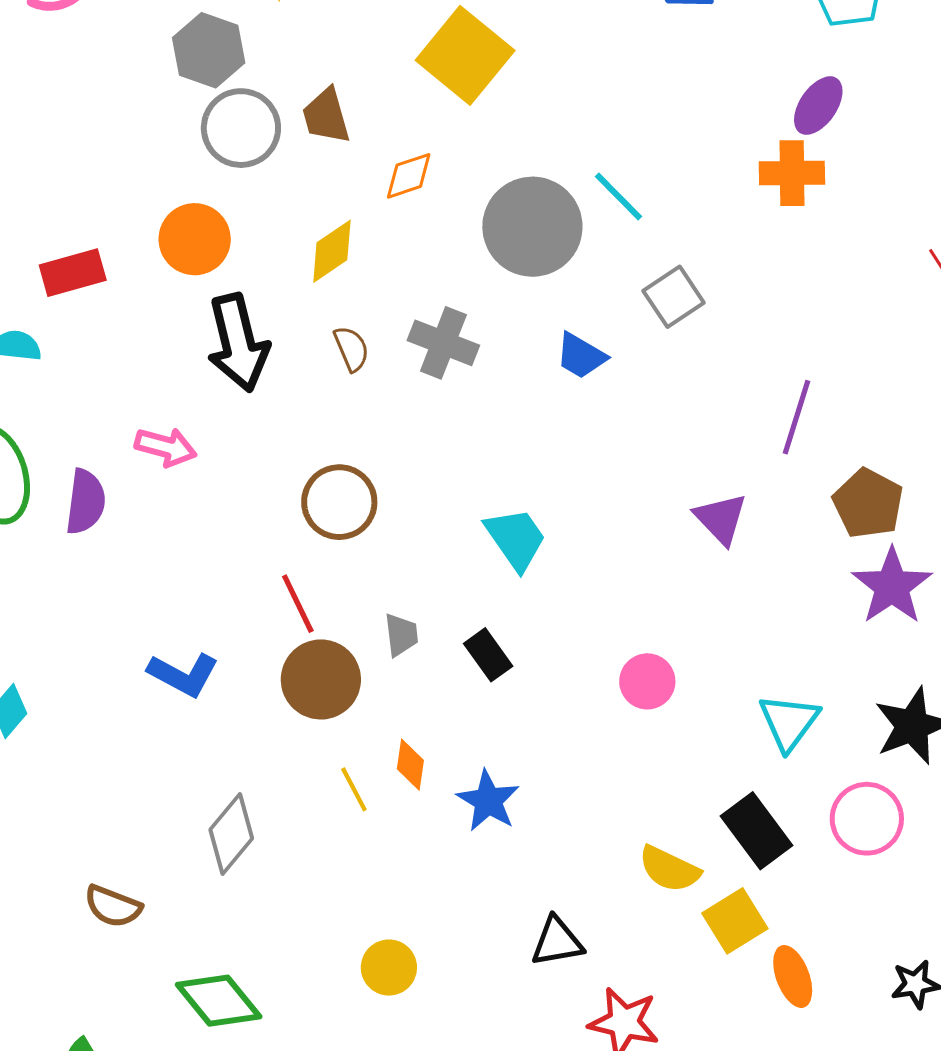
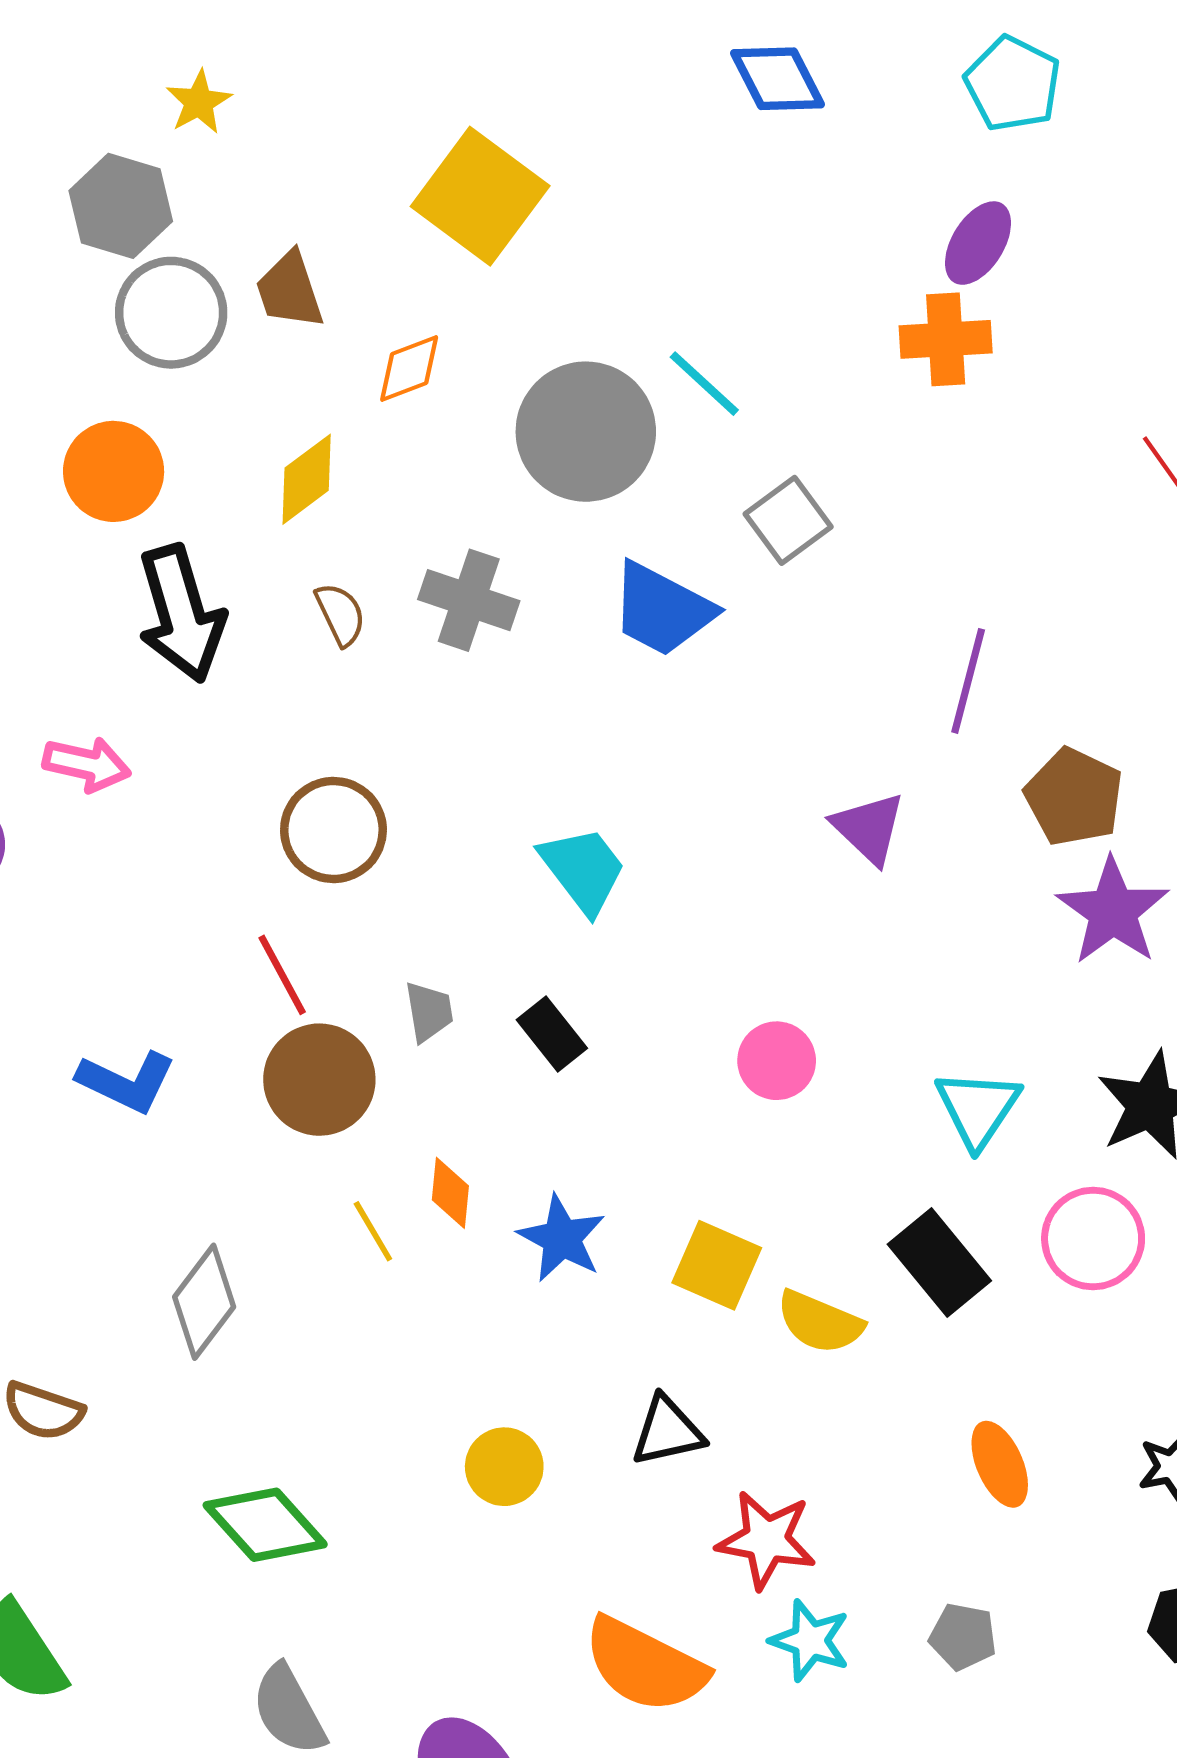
blue trapezoid: (581, 356) -> (662, 609), size x1.5
yellow square: (735, 921) -> (717, 1265), moved, turned -32
yellow circle: (389, 968) -> (504, 1467), moved
green diamond: (219, 1001) -> (265, 1525), moved

